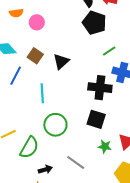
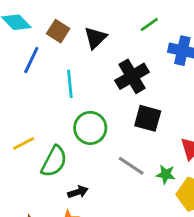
green line: (109, 51) -> (149, 24), moved
black cross: (100, 88) -> (132, 76), moved, turned -35
green star: (105, 146) -> (166, 174), moved
gray line: (76, 162) -> (131, 166), moved

